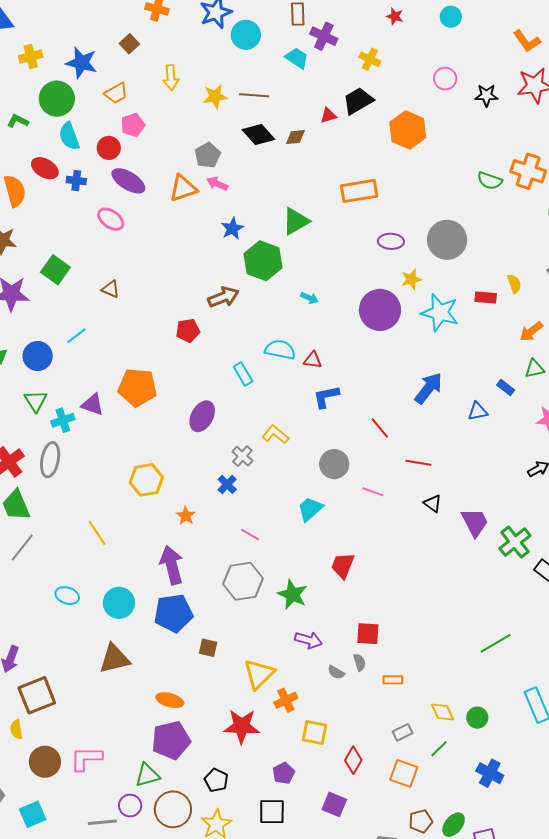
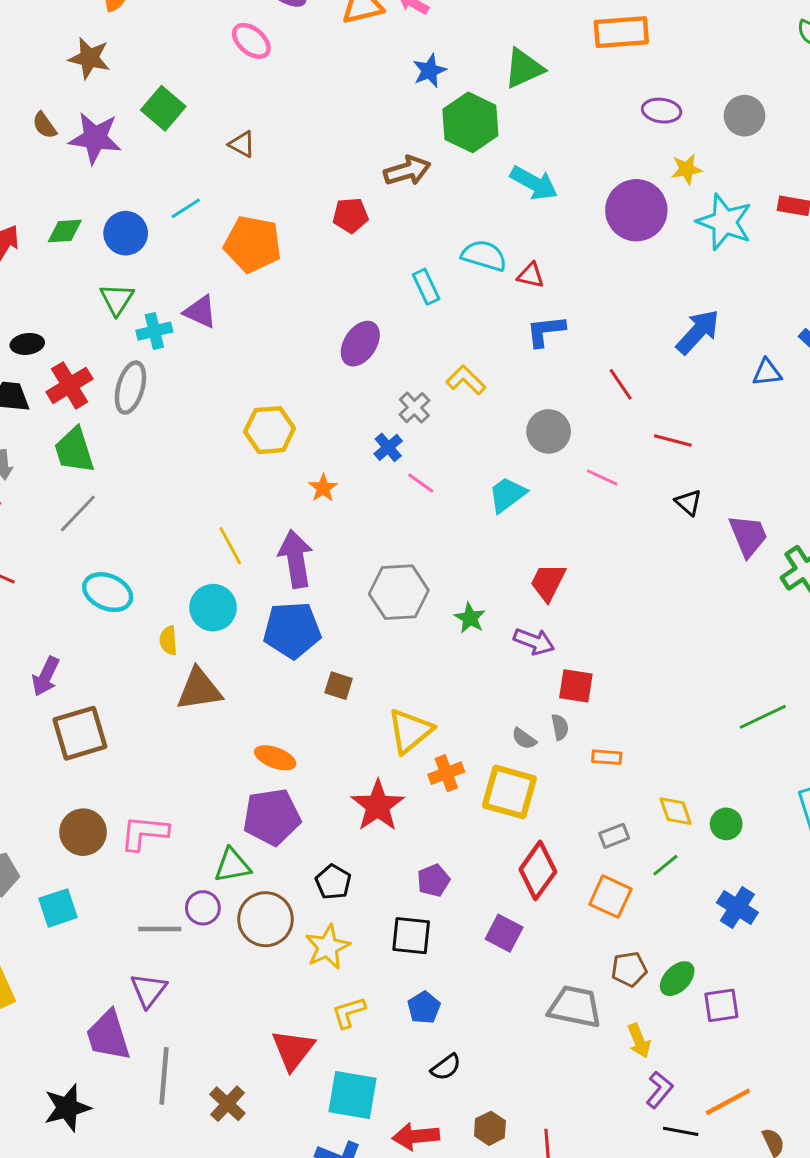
gray circle: (447, 240) -> (745, 116), size x0.7
cyan arrow: (309, 298) -> (534, 183), size x1.8
orange pentagon: (137, 387) -> (253, 244), moved
yellow line: (97, 533) -> (230, 546), moved
pink line: (250, 534) -> (421, 483), moved
green star: (292, 594) -> (470, 618), size x0.7
cyan ellipse: (67, 596) -> (108, 592), moved, size x1.4
purple arrow: (308, 640) -> (534, 641), moved
red star: (242, 726) -> (378, 806), turned 30
yellow semicircle: (16, 729) -> (168, 640), moved
yellow square: (314, 732) -> (509, 792), moved, size x1.4
red diamond: (353, 760) -> (538, 870), size x1.4

